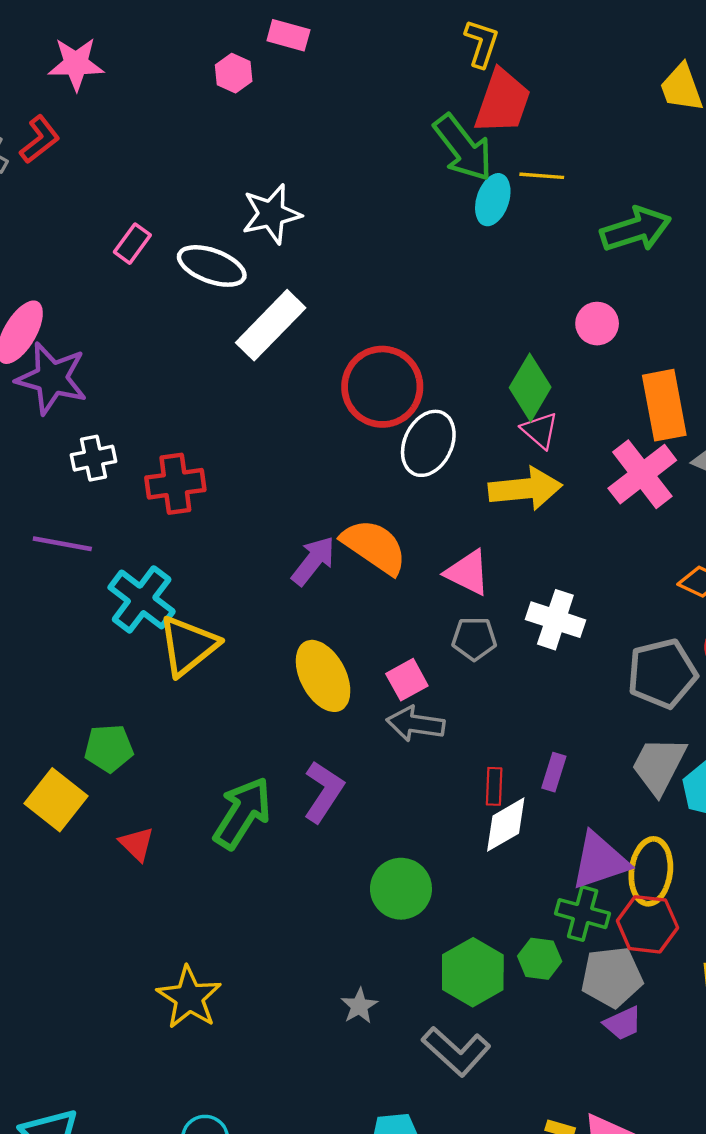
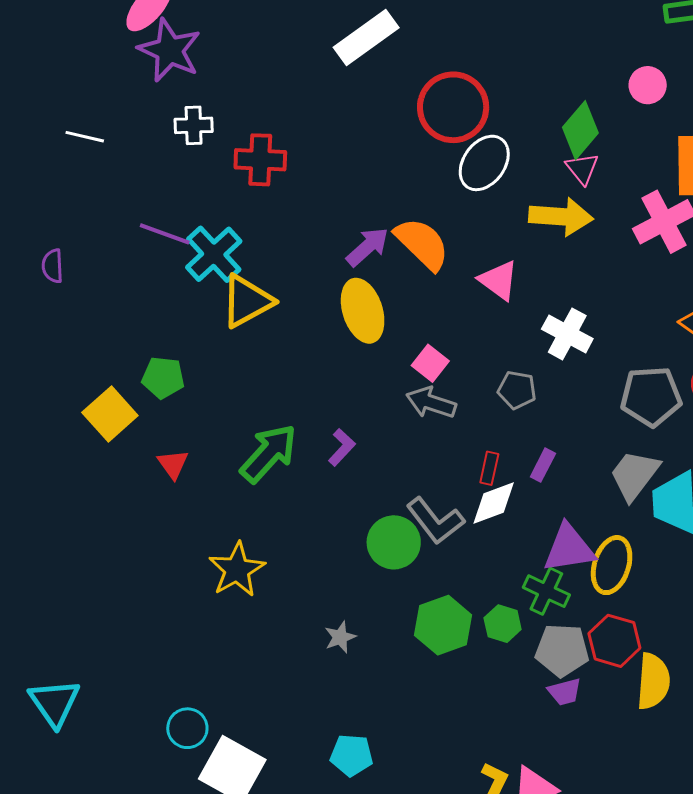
purple line: (62, 544) -> (165, 234), moved
gray pentagon: (474, 639) -> (517, 390), moved
yellow ellipse: (323, 676) -> (363, 311), moved
pink square: (407, 680) -> (430, 363), turned -33
purple L-shape: (324, 792) -> (342, 447), size x0.7
red hexagon: (647, 924) -> (614, 641), moved
yellow star: (189, 997) -> (237, 570), moved
gray L-shape: (456, 1051) -> (435, 521), moved

